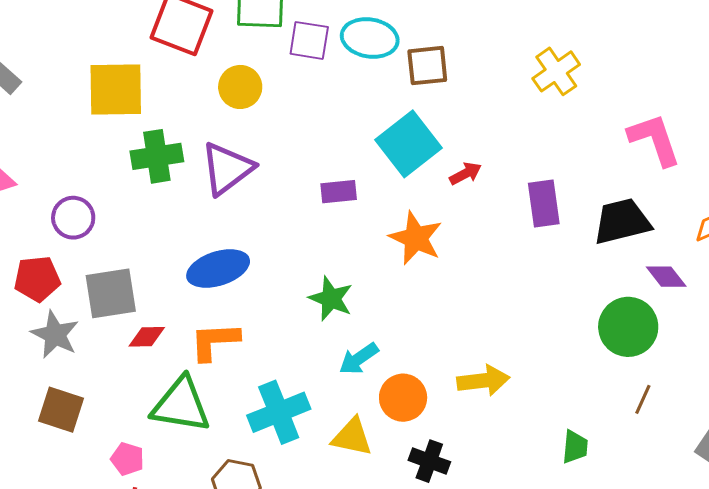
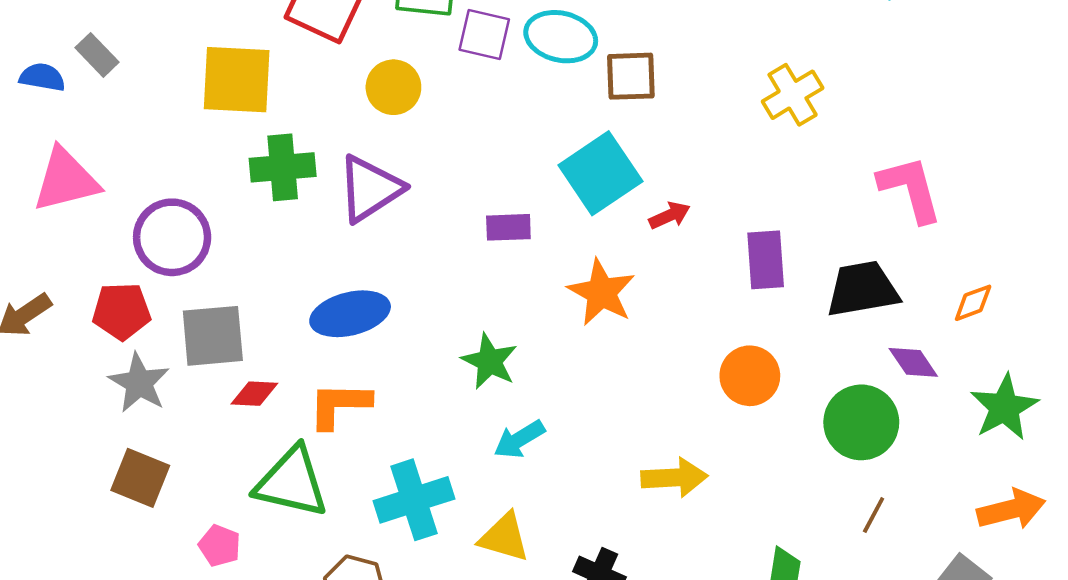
purple circle: (73, 218) -> (172, 237), size x1.4
orange circle: (403, 398) -> (750, 376), moved

